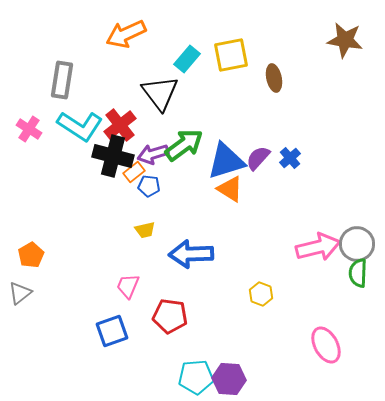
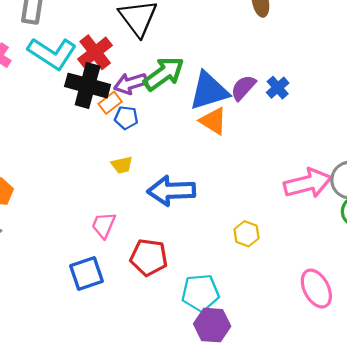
cyan pentagon: (196, 377) -> (200, 293), moved

